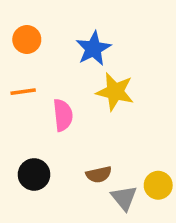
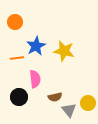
blue star: (93, 49) -> (36, 46), moved
orange line: (23, 92) -> (17, 58), moved
pink semicircle: (63, 115) -> (35, 79), moved

